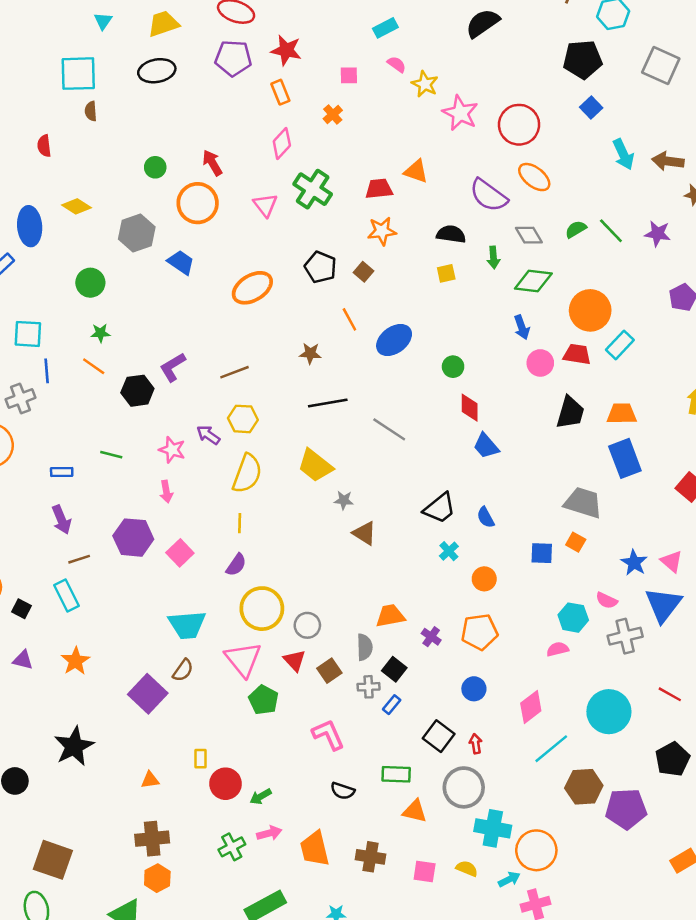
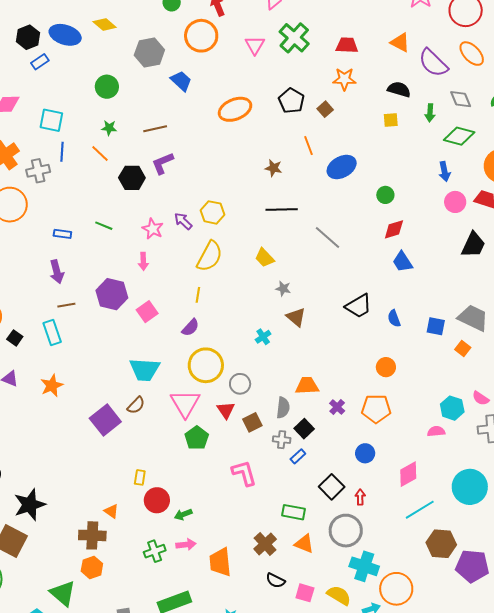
orange triangle: (416, 171) -> (400, 42), moved
blue ellipse: (30, 226) -> (65, 35), turned -76
brown line: (235, 372) -> (155, 129), moved
red diamond: (470, 408) -> (394, 229), turned 65
yellow trapezoid: (315, 466) -> (265, 258), size x0.7
cyan cross: (449, 551) -> (263, 337), moved
blue square: (542, 553) -> (436, 326), moved
black star: (74, 746) -> (30, 505), moved
orange triangle: (150, 780) -> (111, 511), moved, turned 35
black semicircle: (343, 791) -> (275, 581), moved
brown cross: (371, 857) -> (265, 544), moved, turned 30
yellow semicircle: (467, 869) -> (339, 595), size x1.4

